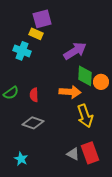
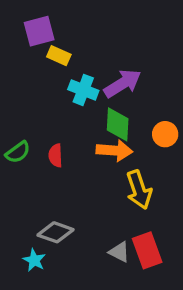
purple square: (42, 19) -> (39, 31), moved
cyan cross: (22, 51) -> (83, 90), moved
green diamond: (85, 76) -> (118, 124), moved
gray diamond: (33, 123) -> (56, 232), moved

